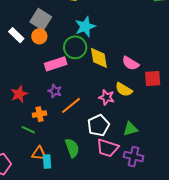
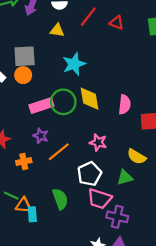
gray square: (41, 19) -> (25, 56), turned -35
green circle: (75, 47) -> (63, 102), moved
pink semicircle: (130, 63) -> (125, 105), turned -114
yellow semicircle: (124, 90) -> (137, 157), moved
green line: (28, 130) -> (11, 196), moved
purple cross: (134, 157) -> (117, 217), moved

